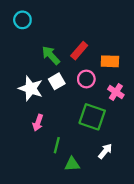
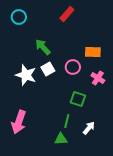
red rectangle: (79, 51) -> (67, 14), moved
green square: (92, 117) -> (78, 99), size x0.7
pink arrow: (38, 123) -> (19, 122), moved, size x1.6
green line: (57, 145) -> (67, 121), moved

